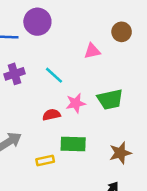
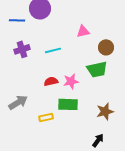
brown circle: (122, 32) -> (106, 47), moved
cyan line: (54, 75) -> (53, 50), turned -56
pink star: (76, 103) -> (71, 81), moved

